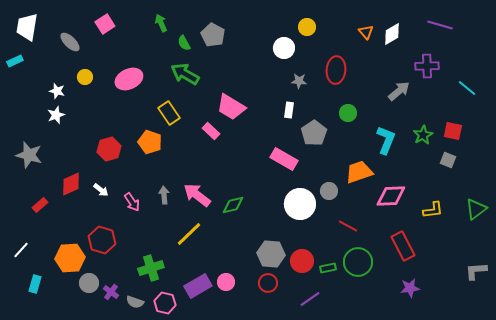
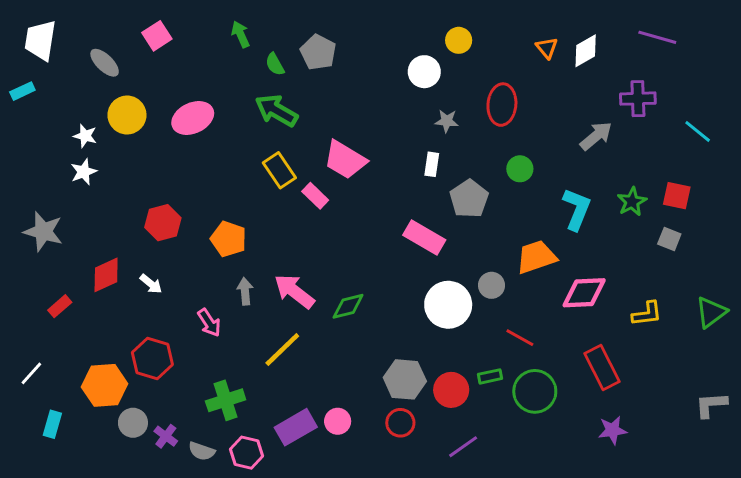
yellow circle: (85, 77) -> (127, 115), size x1.6
yellow rectangle: (169, 113) -> (279, 170), moved
orange pentagon: (150, 142) -> (229, 239), moved
pink arrow: (132, 202) -> (209, 323), moved
green rectangle: (328, 268) -> (490, 376), moved

